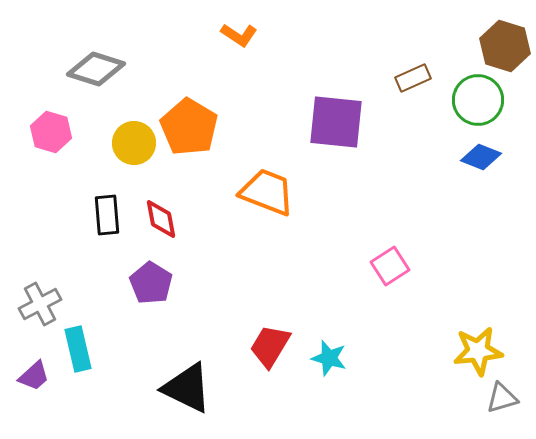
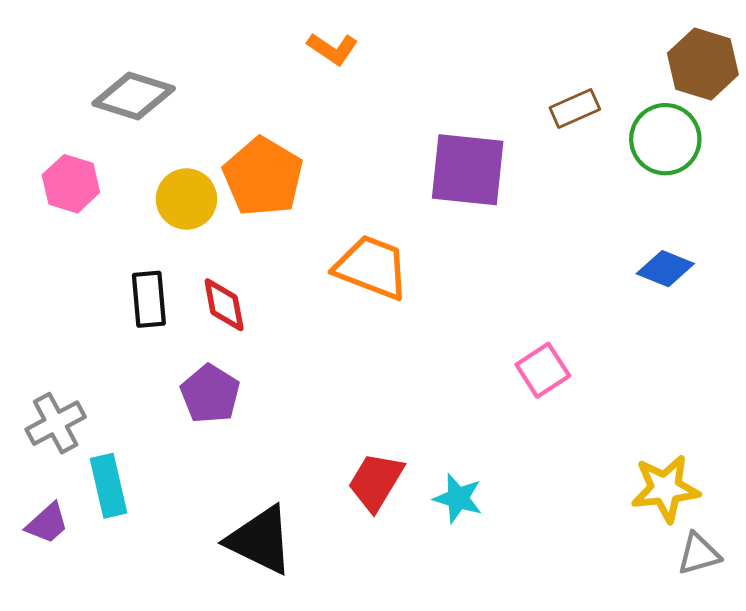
blue diamond: (481, 157) -> (665, 269), moved

